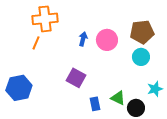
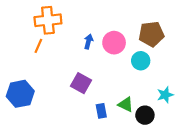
cyan circle: (141, 57) -> (141, 61), moved

